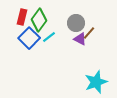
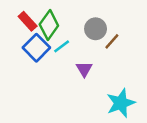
red rectangle: (22, 17) -> (28, 21), turned -56
purple triangle: (80, 39) -> (84, 69), moved, turned 32

